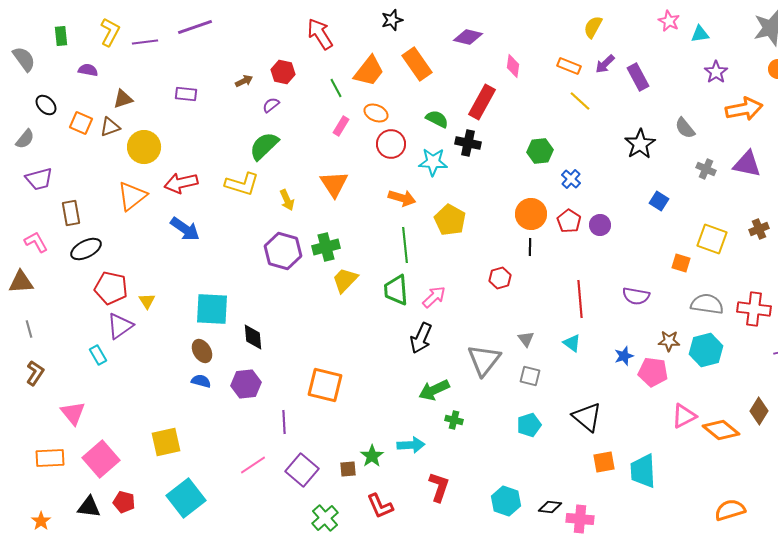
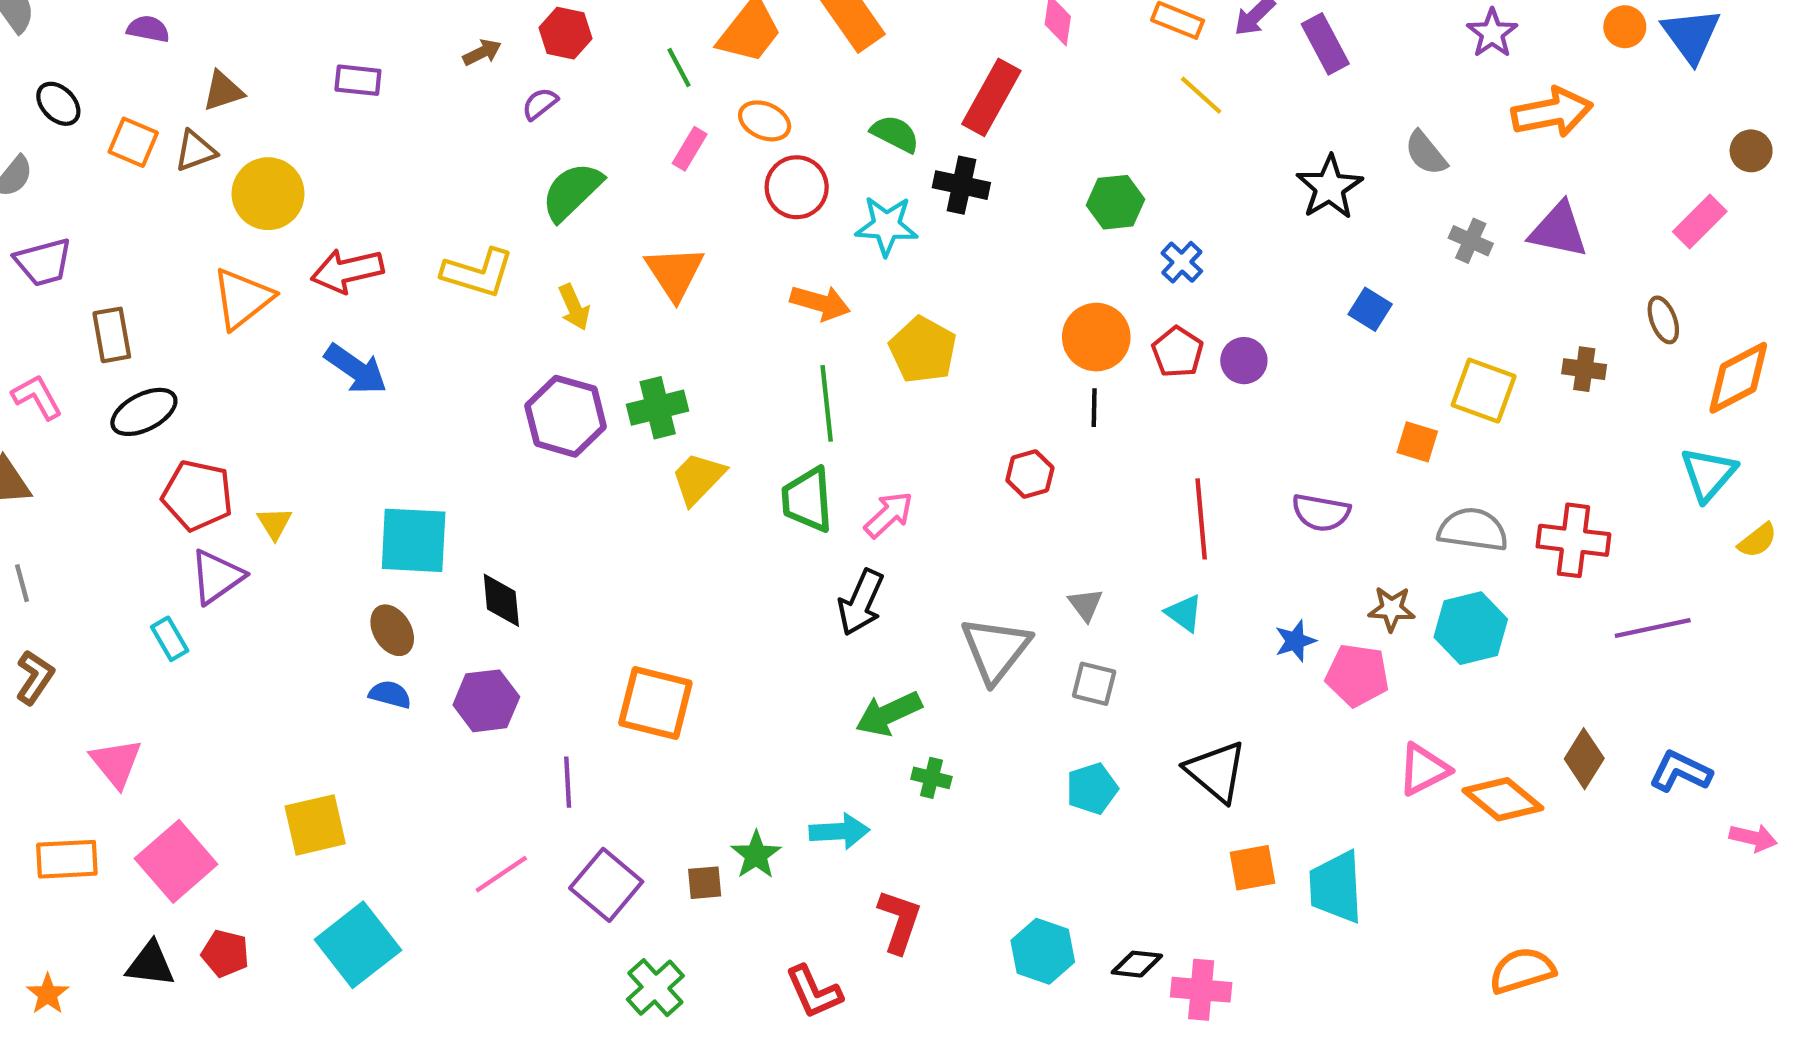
green semicircle: (264, 146) -> (572, 192), moved
brown cross: (759, 229) -> (1584, 369), turned 30
red L-shape: (380, 506) -> (814, 992), moved

